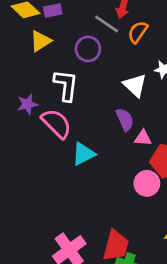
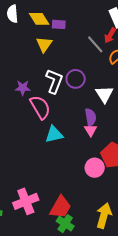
yellow triangle: (41, 41) -> (44, 44), turned -36
purple circle: (88, 49) -> (76, 79), moved
pink triangle: (143, 138) -> (91, 130), moved, turned 40

